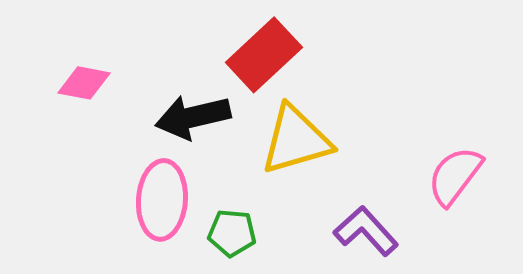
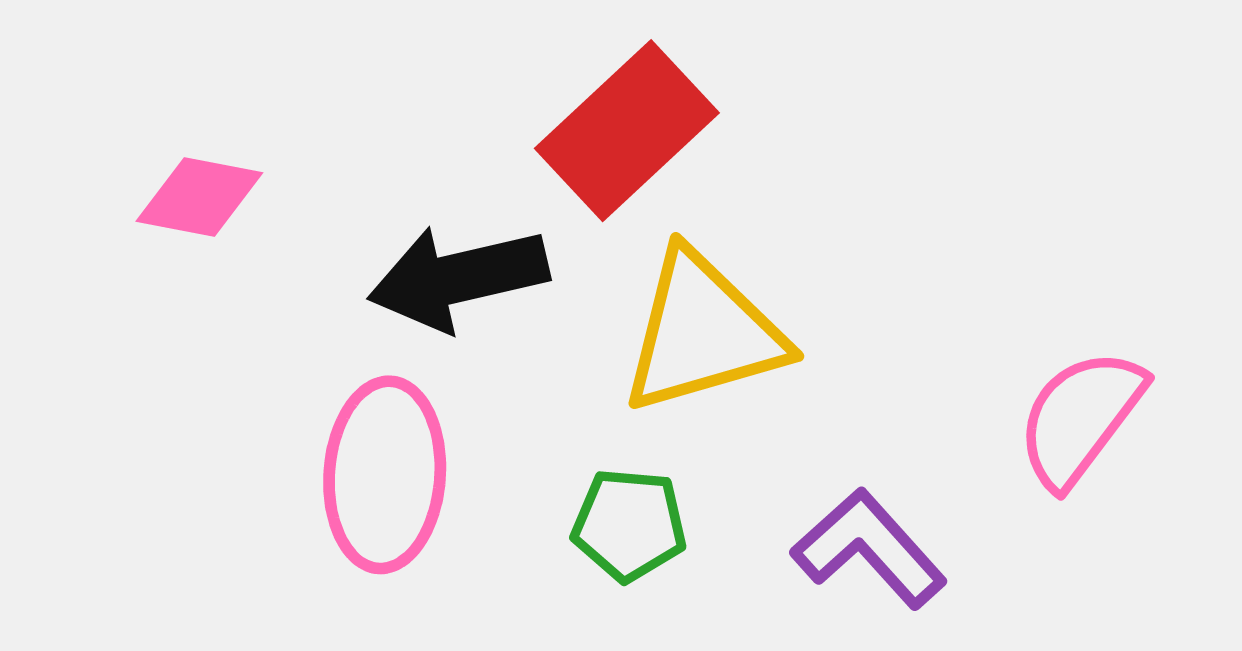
green pentagon: (232, 233) -> (629, 525), moved

